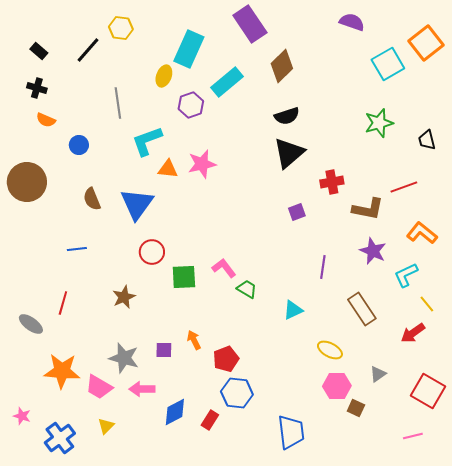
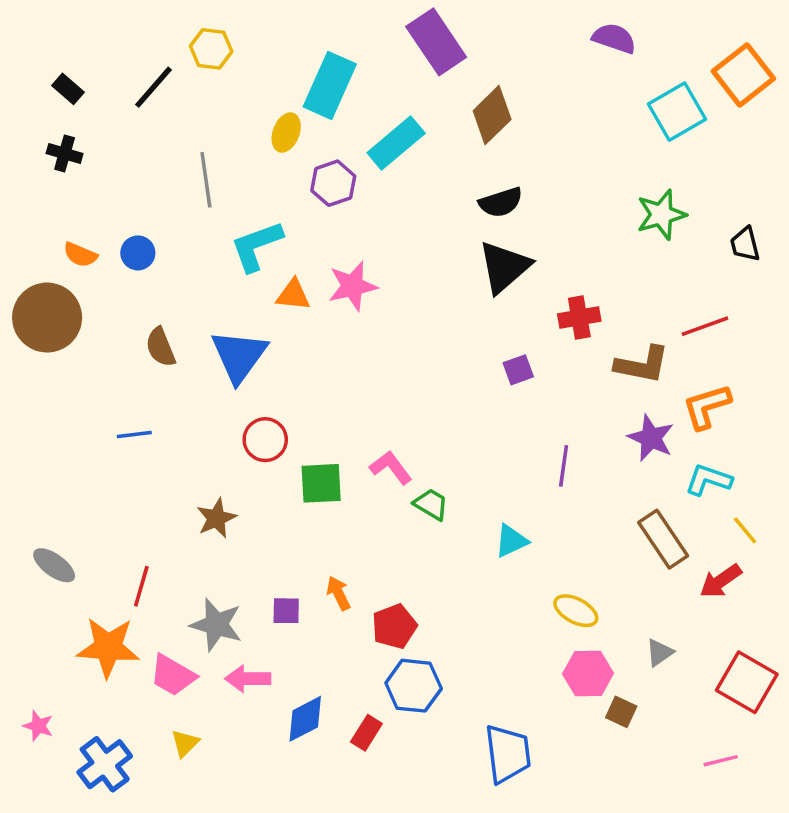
orange semicircle: (46, 120) -> (80, 255), moved
orange L-shape: (422, 233) -> (707, 406), moved, turned -56
cyan L-shape: (406, 275) -> (708, 480), turned 44
red line: (63, 303) -> (141, 586), moved
brown rectangle: (362, 309) -> (663, 539), moved

